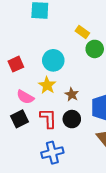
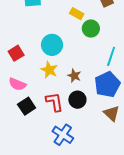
pink semicircle: (25, 97) -> (17, 84), moved
blue cross: (52, 153) -> (63, 135), turned -35

